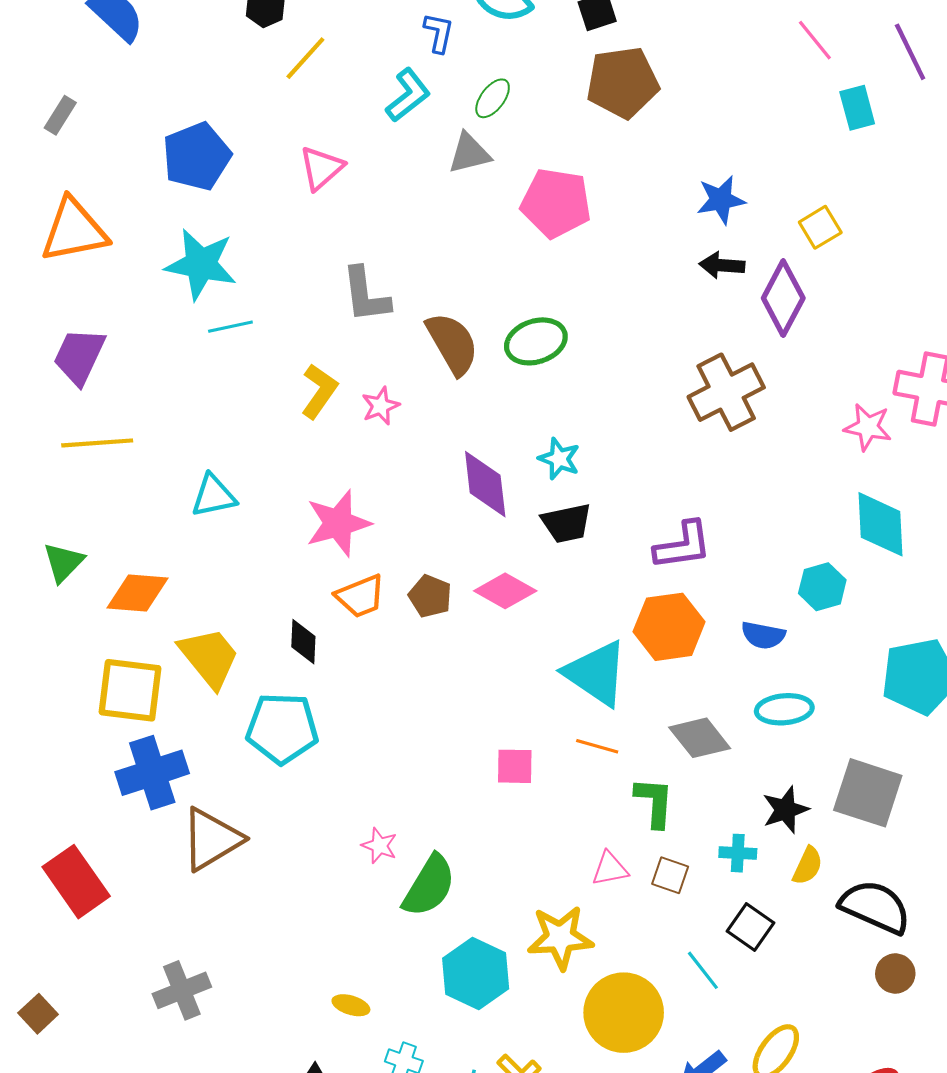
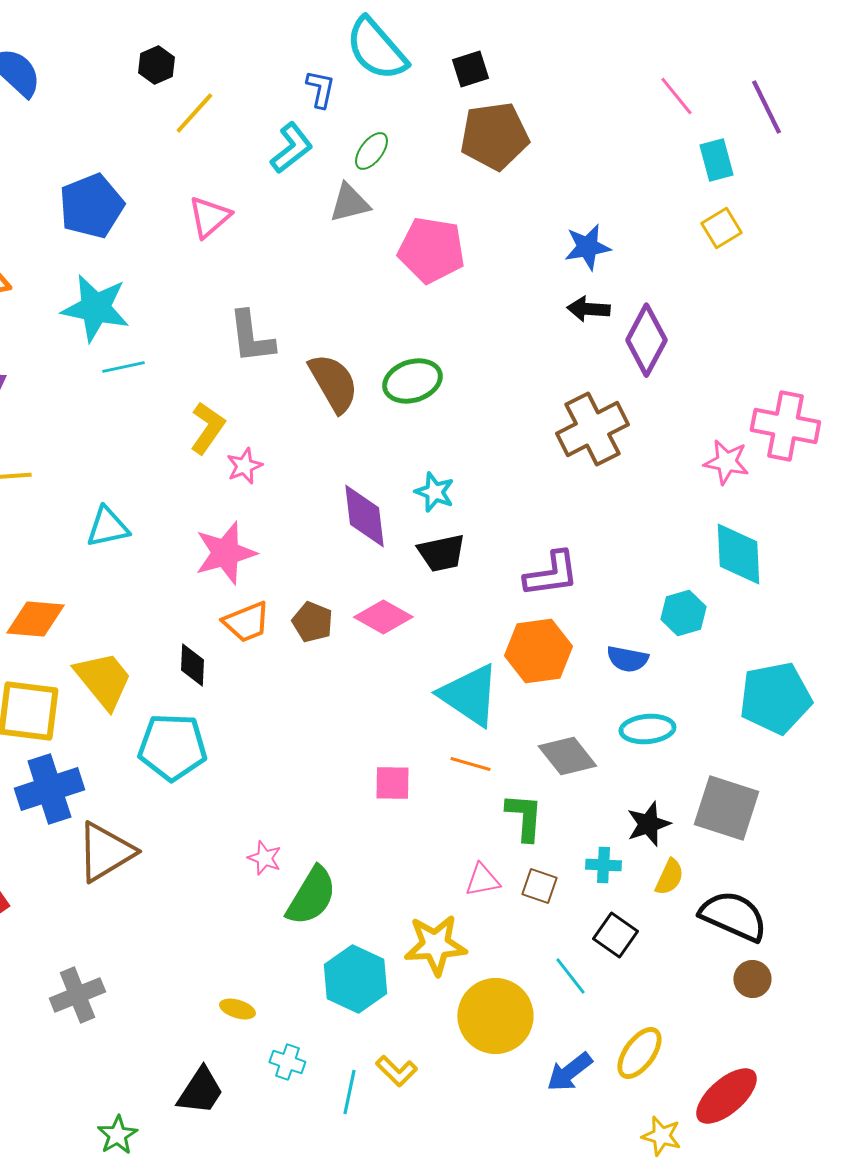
yellow square: (820, 227) -> (721, 228), moved
pink star: (381, 406) -> (244, 466), moved

